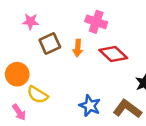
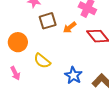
orange arrow: (78, 48) -> (70, 27), turned 40
yellow semicircle: (37, 95) -> (42, 61), moved

